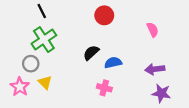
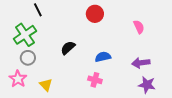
green cross: (44, 40) -> (25, 35), moved
black semicircle: (91, 53) -> (68, 48), moved
yellow triangle: (45, 82) -> (46, 85), moved

